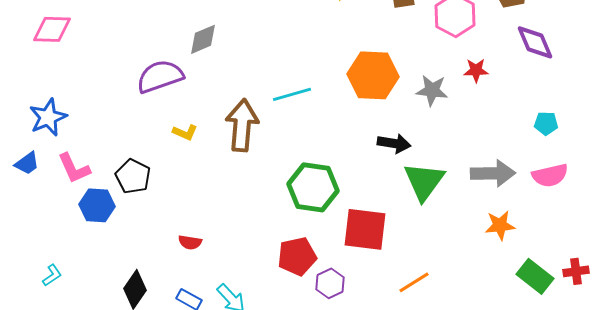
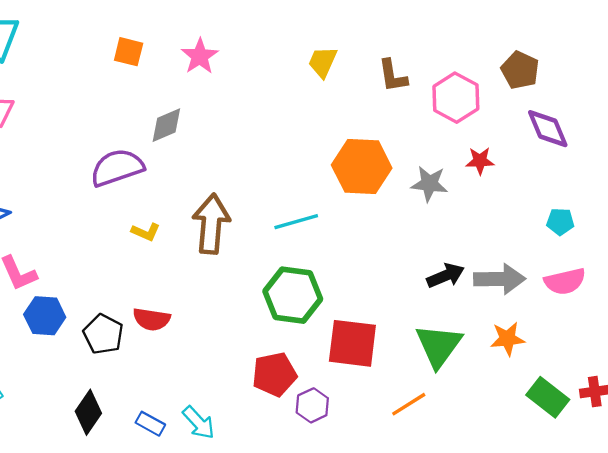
cyan line: (292, 94) -> (296, 222), moved
black arrow: (394, 143) -> (445, 276), moved, turned -32
black pentagon: (133, 176) -> (103, 334), moved
green triangle: (424, 181) -> (439, 346), moved
red semicircle: (190, 242) -> (152, 319), moved, size x1.4

